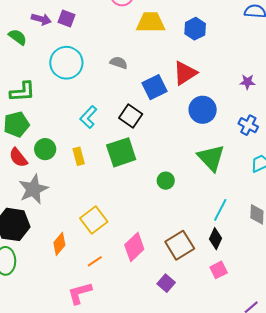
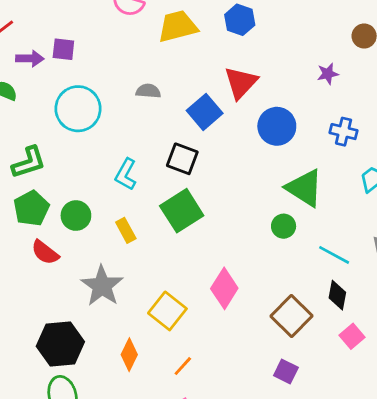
green circle: (45, 149) -> (76, 216), moved
green circle: (166, 181) -> (284, 226), moved
gray star: (33, 189) -> (102, 286), moved
cyan line: (220, 210) -> (334, 255), turned -75
pink diamond: (134, 247) -> (224, 288), moved

